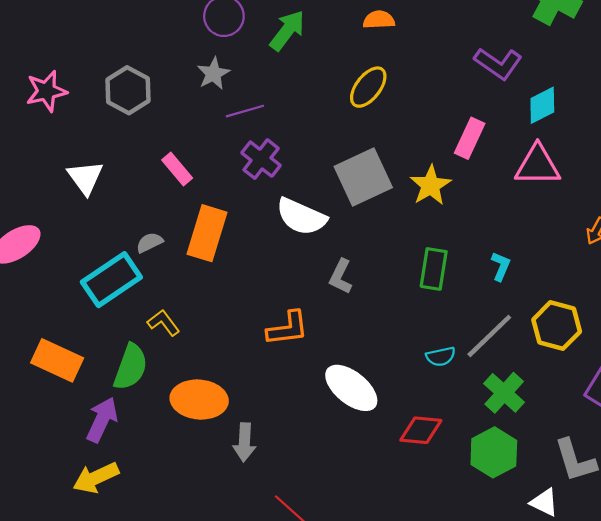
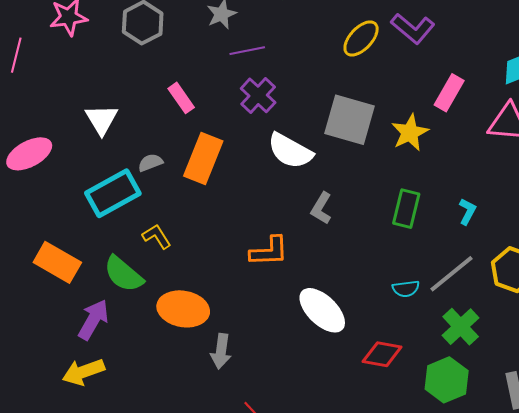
purple L-shape: (498, 64) -> (413, 28), moved
gray square: (363, 177) -> (350, 120), turned 36
white triangle: (85, 178) -> (102, 119), moved
green semicircle: (131, 367) -> (123, 274), turned 105

